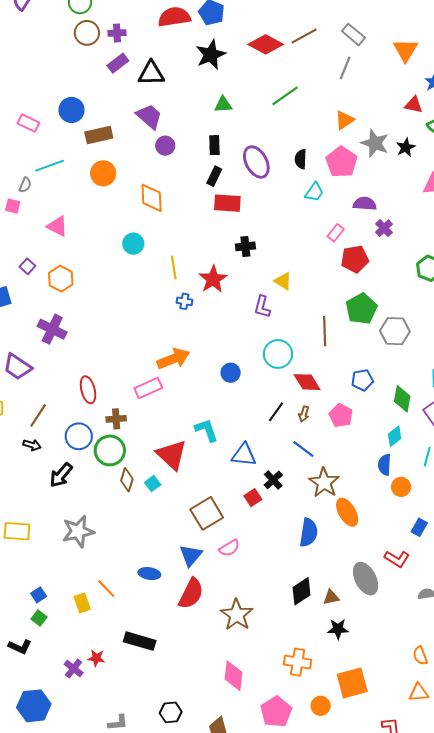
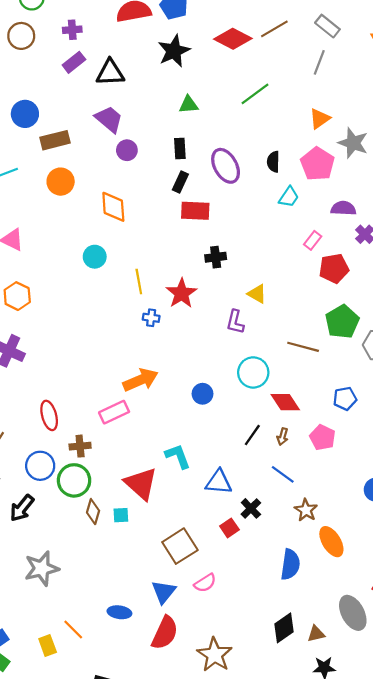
brown circle: (87, 33) -> (21, 36), moved
brown line: (325, 331) -> (303, 347), turned -72
brown star: (324, 483) -> (306, 510), size x0.7
cyan square: (153, 484) -> (121, 515), turned 35

